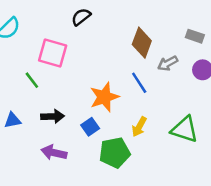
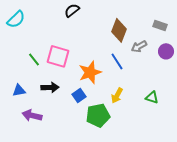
pink square: (53, 53) -> (58, 56), moved
green triangle: (184, 129) -> (152, 97), size x0.6
purple arrow: (54, 153) -> (32, 115), moved

